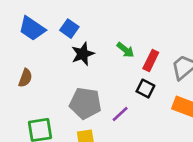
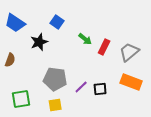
blue square: (69, 29) -> (57, 22), moved
black star: (83, 54) -> (39, 42), moved
black square: (145, 89) -> (100, 89), moved, turned -32

